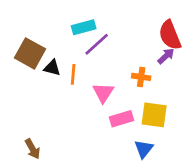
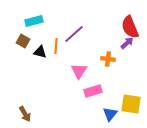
cyan rectangle: (84, 27) -> (34, 21), moved
brown square: (30, 53) -> (23, 41), size x0.6
orange line: (73, 74) -> (56, 46), moved
yellow square: (154, 115) -> (131, 104), moved

